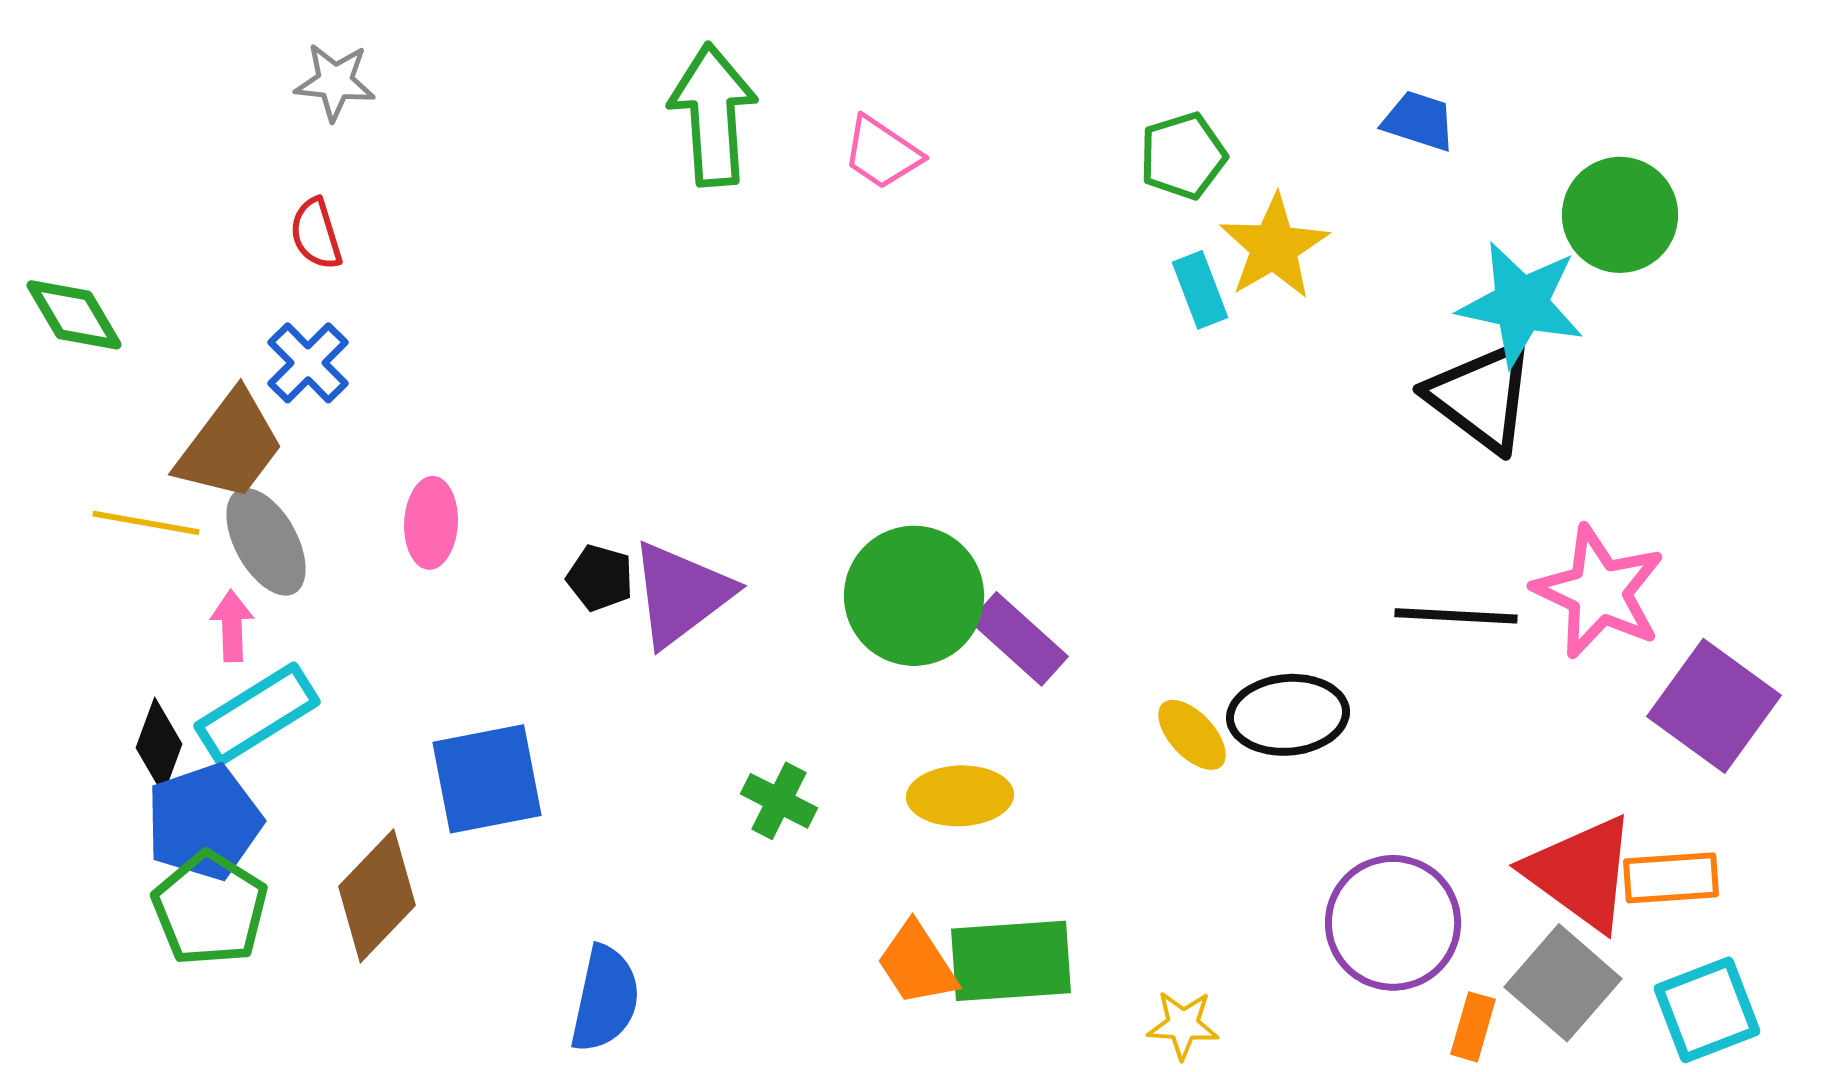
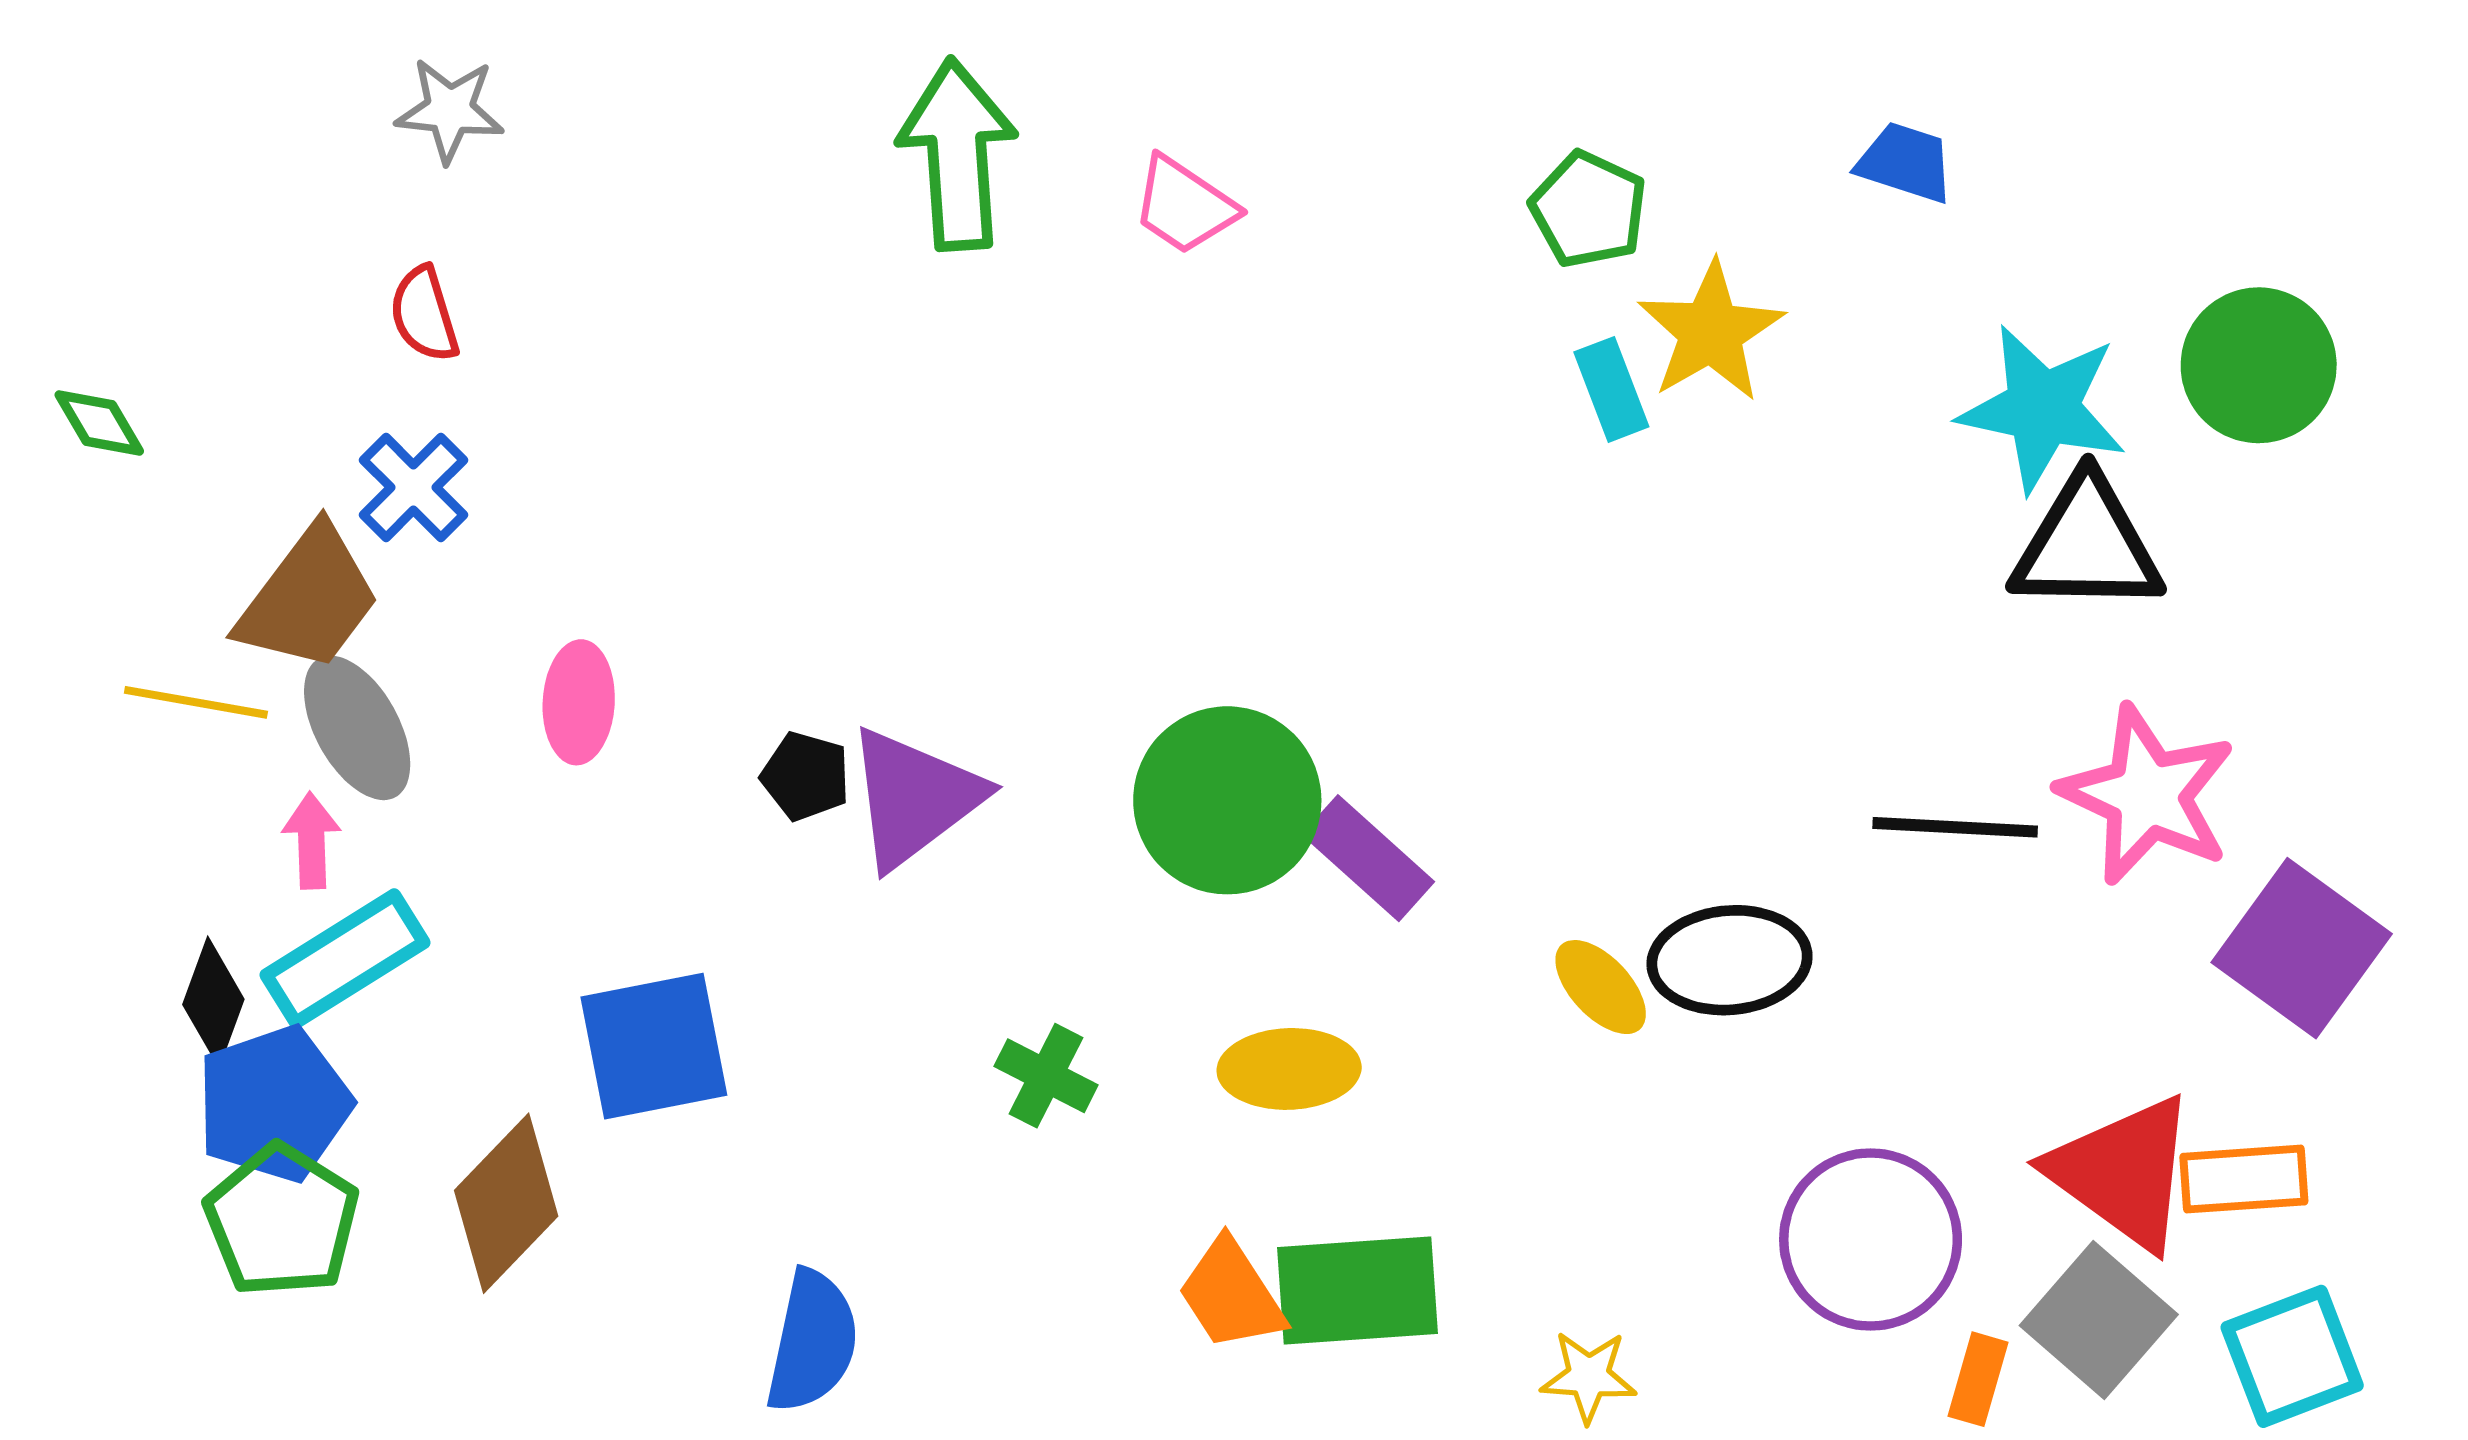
green pentagon: (1183, 156) -> (1589, 209), turned -30
green circle: (1620, 215) -> (2259, 365), moved
green diamond: (74, 315) -> (99, 423), size x0.7
black triangle: (1481, 397) -> (2087, 545), moved, turned -36

